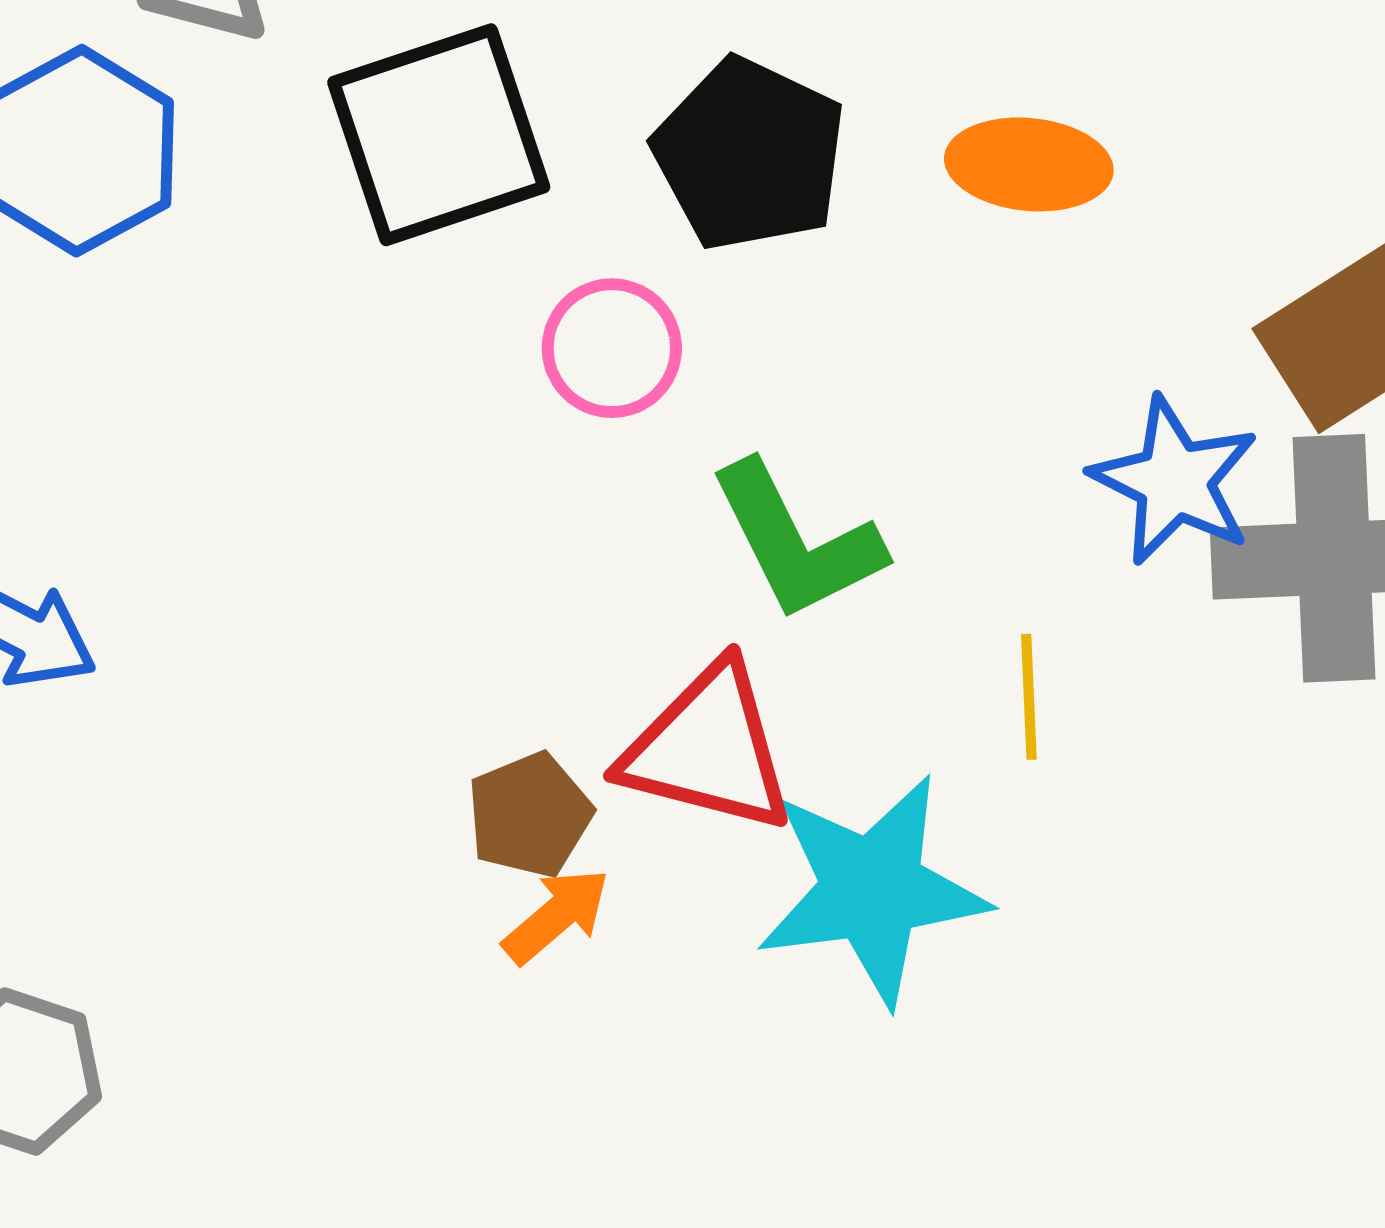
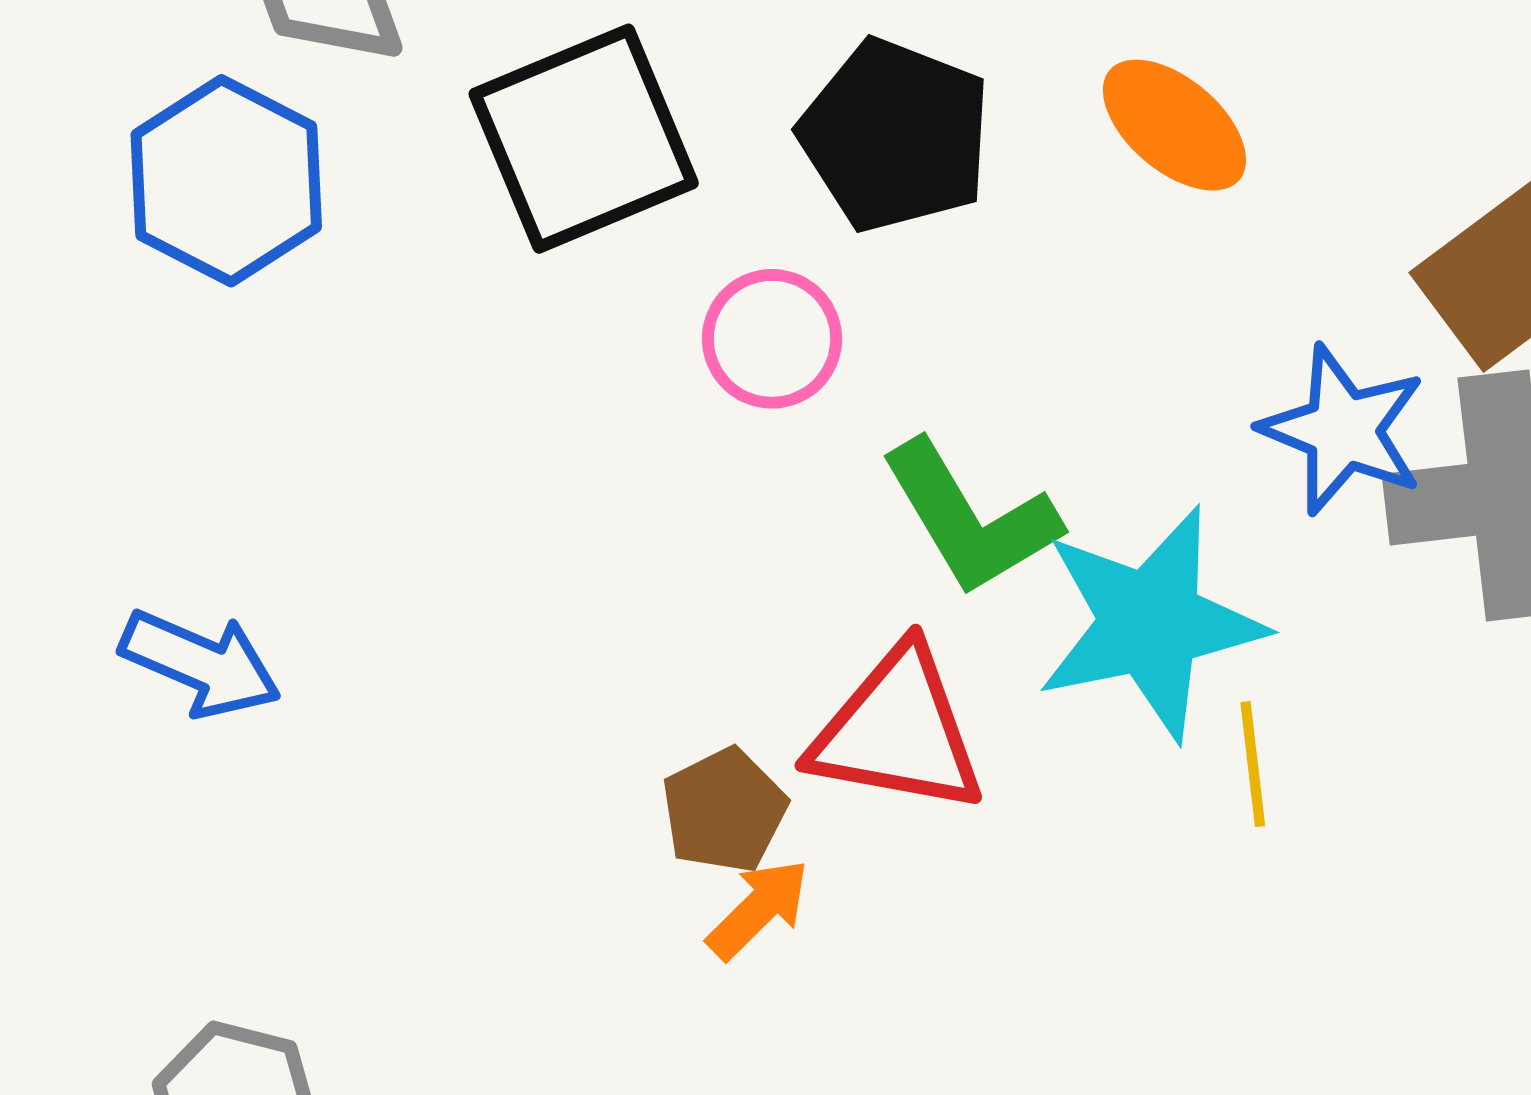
orange ellipse: (1029, 164) -> (1174, 125), turned 39
yellow line: (1029, 697) -> (1253, 764), moved
cyan star: (872, 890) -> (1150, 623), moved

